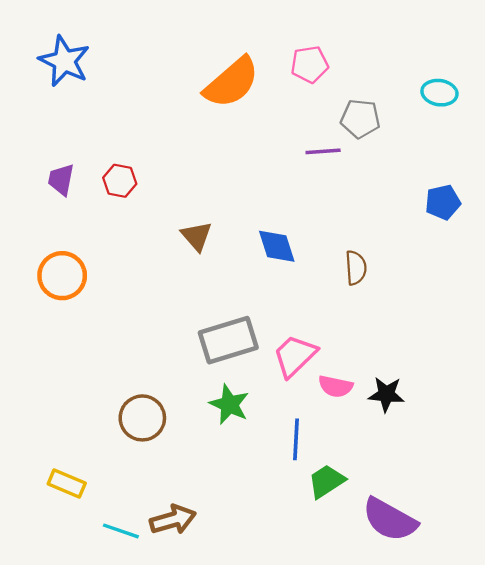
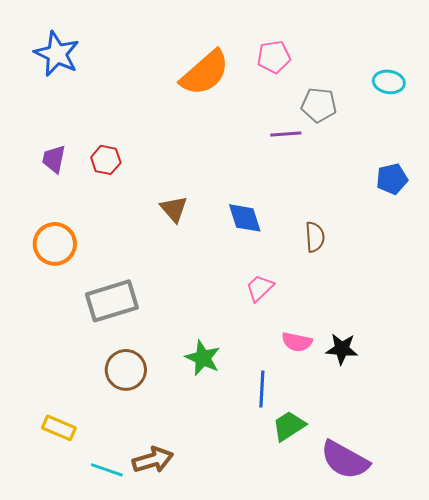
gray rectangle: (228, 340) -> (112, 301), moved
pink trapezoid: (295, 356) -> (260, 288), moved, size x0.7

